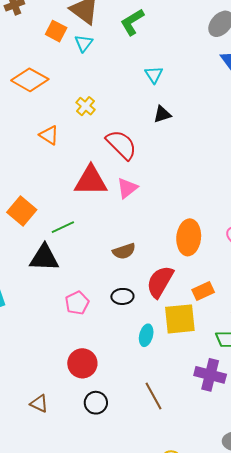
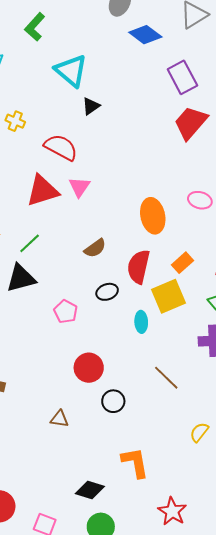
cyan triangle: (154, 75) -> (71, 71), size x1.8

